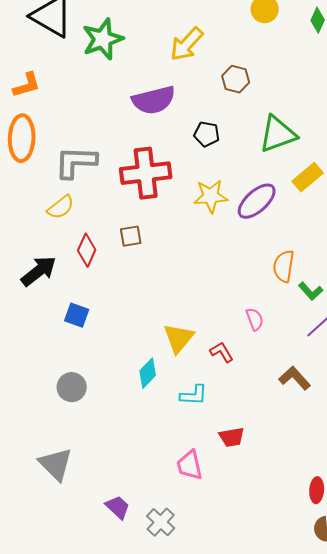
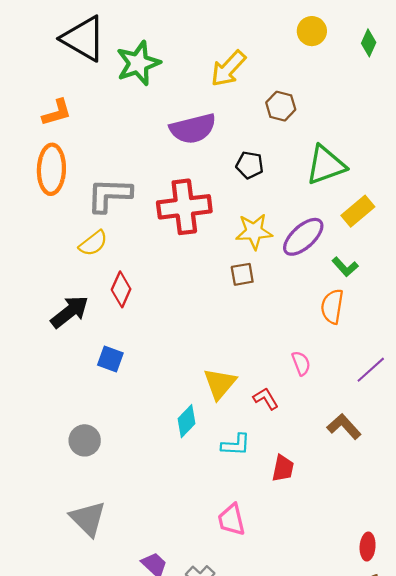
brown square: (131, 236) -> (242, 274), moved
green L-shape: (311, 291) -> (345, 267), moved
gray circle: (72, 387) -> (85, 440), moved
red trapezoid: (232, 437) -> (283, 468), moved, turned -68

